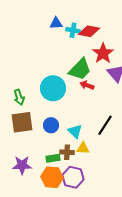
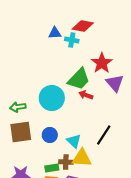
red diamond: (89, 31) -> (83, 26), moved
green arrow: (19, 97) -> (18, 107), turned 98
yellow triangle: (83, 148) -> (82, 158), size x1.5

